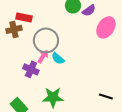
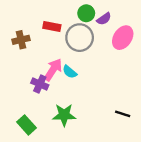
red rectangle: (24, 17) -> (52, 27), moved
gray circle: (46, 40) -> (80, 38), moved
pink arrow: (43, 56) -> (53, 70), size x1.5

